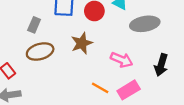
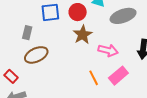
brown star: (82, 43) -> (83, 35), moved
orange line: (100, 88) -> (94, 78), turned 42

